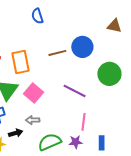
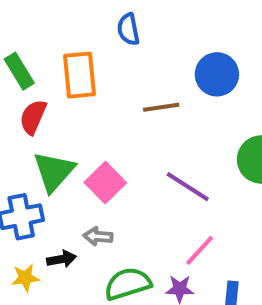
blue circle: (82, 47) -> (217, 74), moved
orange rectangle: (20, 62) -> (79, 75), moved
pink line: (84, 122) -> (200, 250), turned 30

